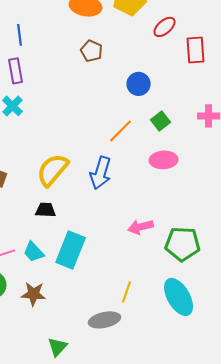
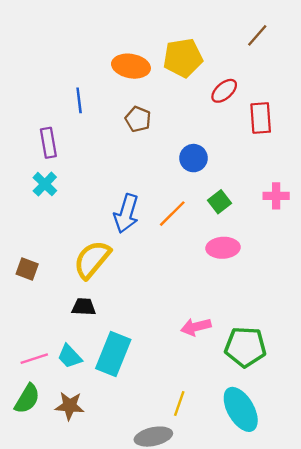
blue line: (20, 35) -> (79, 100), moved
blue arrow: (101, 173) -> (126, 214), moved

